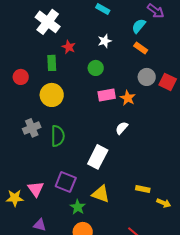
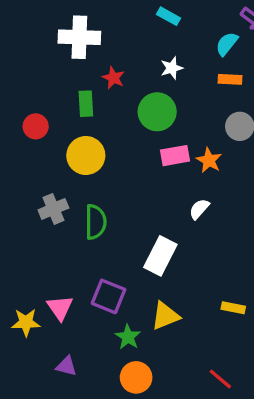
white cross: (48, 22) -> (79, 37), turned -35
orange rectangle: (141, 48) -> (230, 79), turned -32
green circle: (96, 68) -> (157, 112), size x1.5
yellow triangle: (101, 194) -> (165, 316), turned -42

